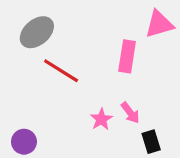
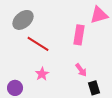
pink star: (101, 119) -> (42, 74), moved

